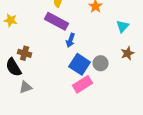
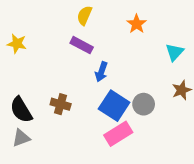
purple rectangle: (57, 21) -> (82, 45), size x0.7
brown cross: (25, 53) -> (61, 104), moved
gray triangle: (26, 87) -> (21, 138), moved

